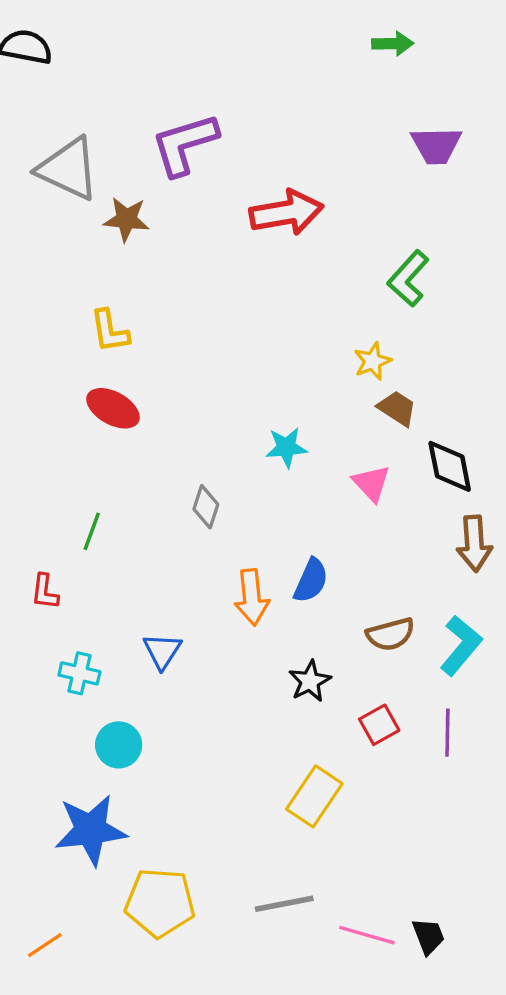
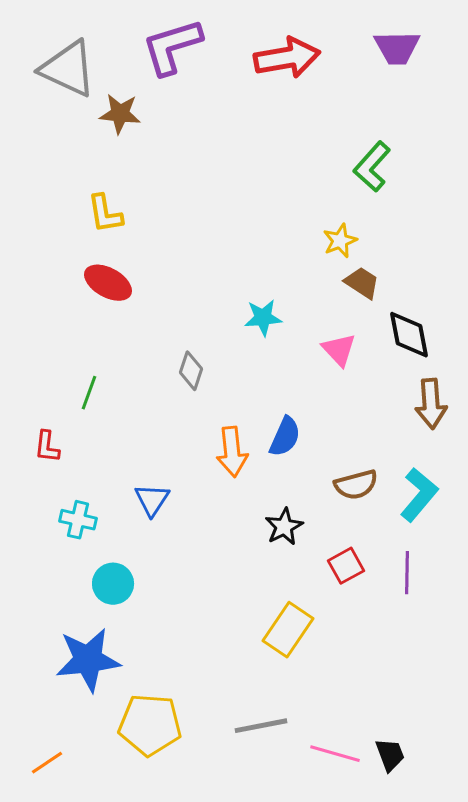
red arrow: (286, 213) -> (287, 58), moved

